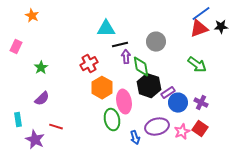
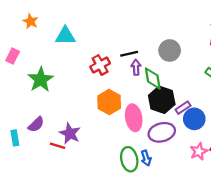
cyan triangle: (106, 29) -> (65, 36), moved
red cross: (89, 64) -> (100, 65), moved
green star: (41, 68) -> (41, 80), size x1.6
purple semicircle: (42, 99) -> (36, 124), moved
green ellipse: (112, 120) -> (129, 159), moved
purple ellipse: (157, 127) -> (162, 132), moved
purple star: (35, 140) -> (70, 133), moved

